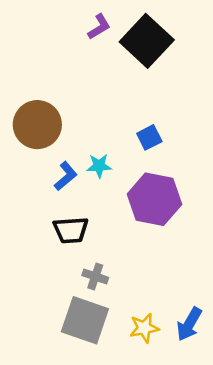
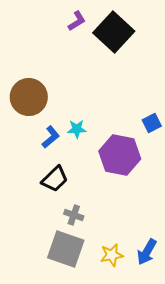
blue square: (149, 137) -> (152, 123), moved
black trapezoid: (71, 230) -> (55, 179), turned -40

